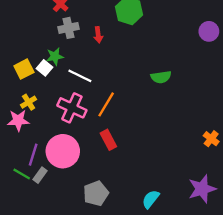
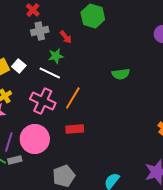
red arrow: (98, 35) -> (66, 37), turned -32
green star: (55, 56) -> (56, 56), moved
red rectangle: (108, 140) -> (75, 129), turned -66
gray rectangle: (40, 175) -> (15, 160), turned 40

